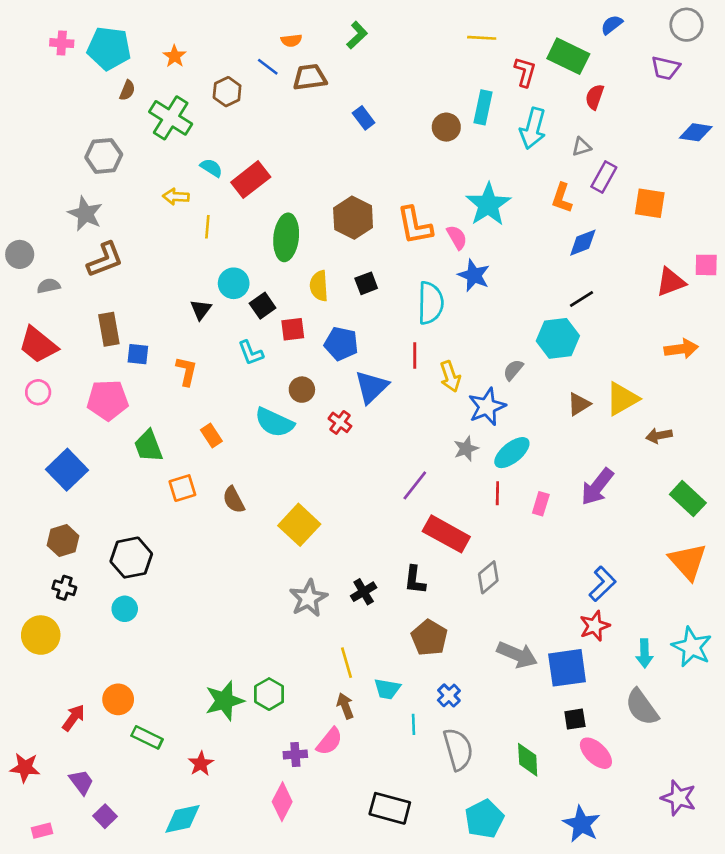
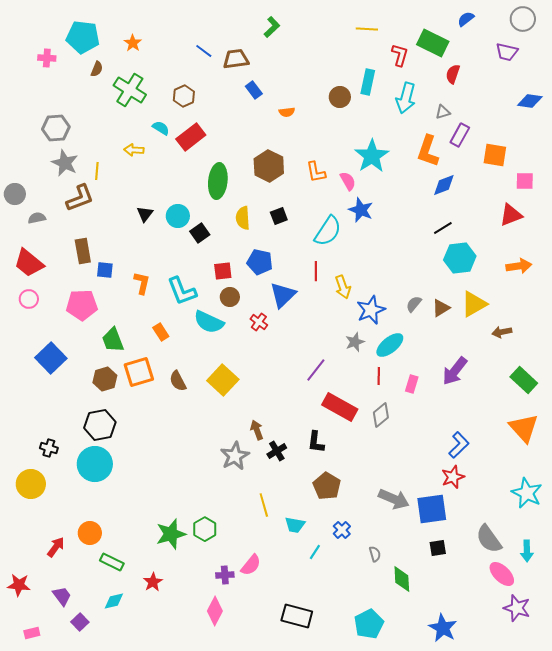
orange semicircle: (291, 40) -> (287, 112), moved
pink cross: (62, 43) -> (47, 58), moved
brown hexagon: (227, 92) -> (184, 96), moved
blue rectangle: (364, 118) -> (254, 90), moved
gray hexagon: (104, 156) -> (56, 128), moved
orange L-shape: (562, 198) -> (428, 151), size x1.4
orange L-shape: (415, 226) -> (316, 172), size x0.7
yellow line: (207, 227) -> (97, 171), moved
pink square: (706, 265) -> (525, 181), moved
cyan semicircle: (431, 303) -> (328, 231), turned 32
black triangle: (201, 310) -> (145, 214), moved
red square: (293, 329) -> (223, 271), moved
cyan hexagon: (558, 338) -> (460, 258), moved
cyan L-shape: (251, 353) -> (182, 291), moved, size x1.5
gray semicircle: (513, 370) -> (414, 304), moved
orange square: (182, 488) -> (139, 372), size x1.4
yellow square: (299, 525) -> (223, 380), moved
brown hexagon: (63, 541) -> (105, 379), moved
gray diamond: (488, 577) -> (381, 415), moved
cyan circle: (125, 609) -> (95, 464), size x1.8
cyan arrow: (644, 653) -> (527, 551), moved
brown arrow: (345, 706) -> (257, 430), moved
cyan line: (413, 724) -> (315, 552), turned 35
gray semicircle: (458, 749) -> (375, 554), moved, size x0.5
pink ellipse: (596, 753) -> (502, 574), moved
cyan diamond: (182, 819) -> (114, 601), moved, size x0.7

